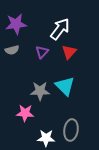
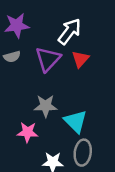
purple triangle: (42, 52) -> (48, 59), size x1.6
cyan triangle: (65, 86) -> (76, 121), moved

